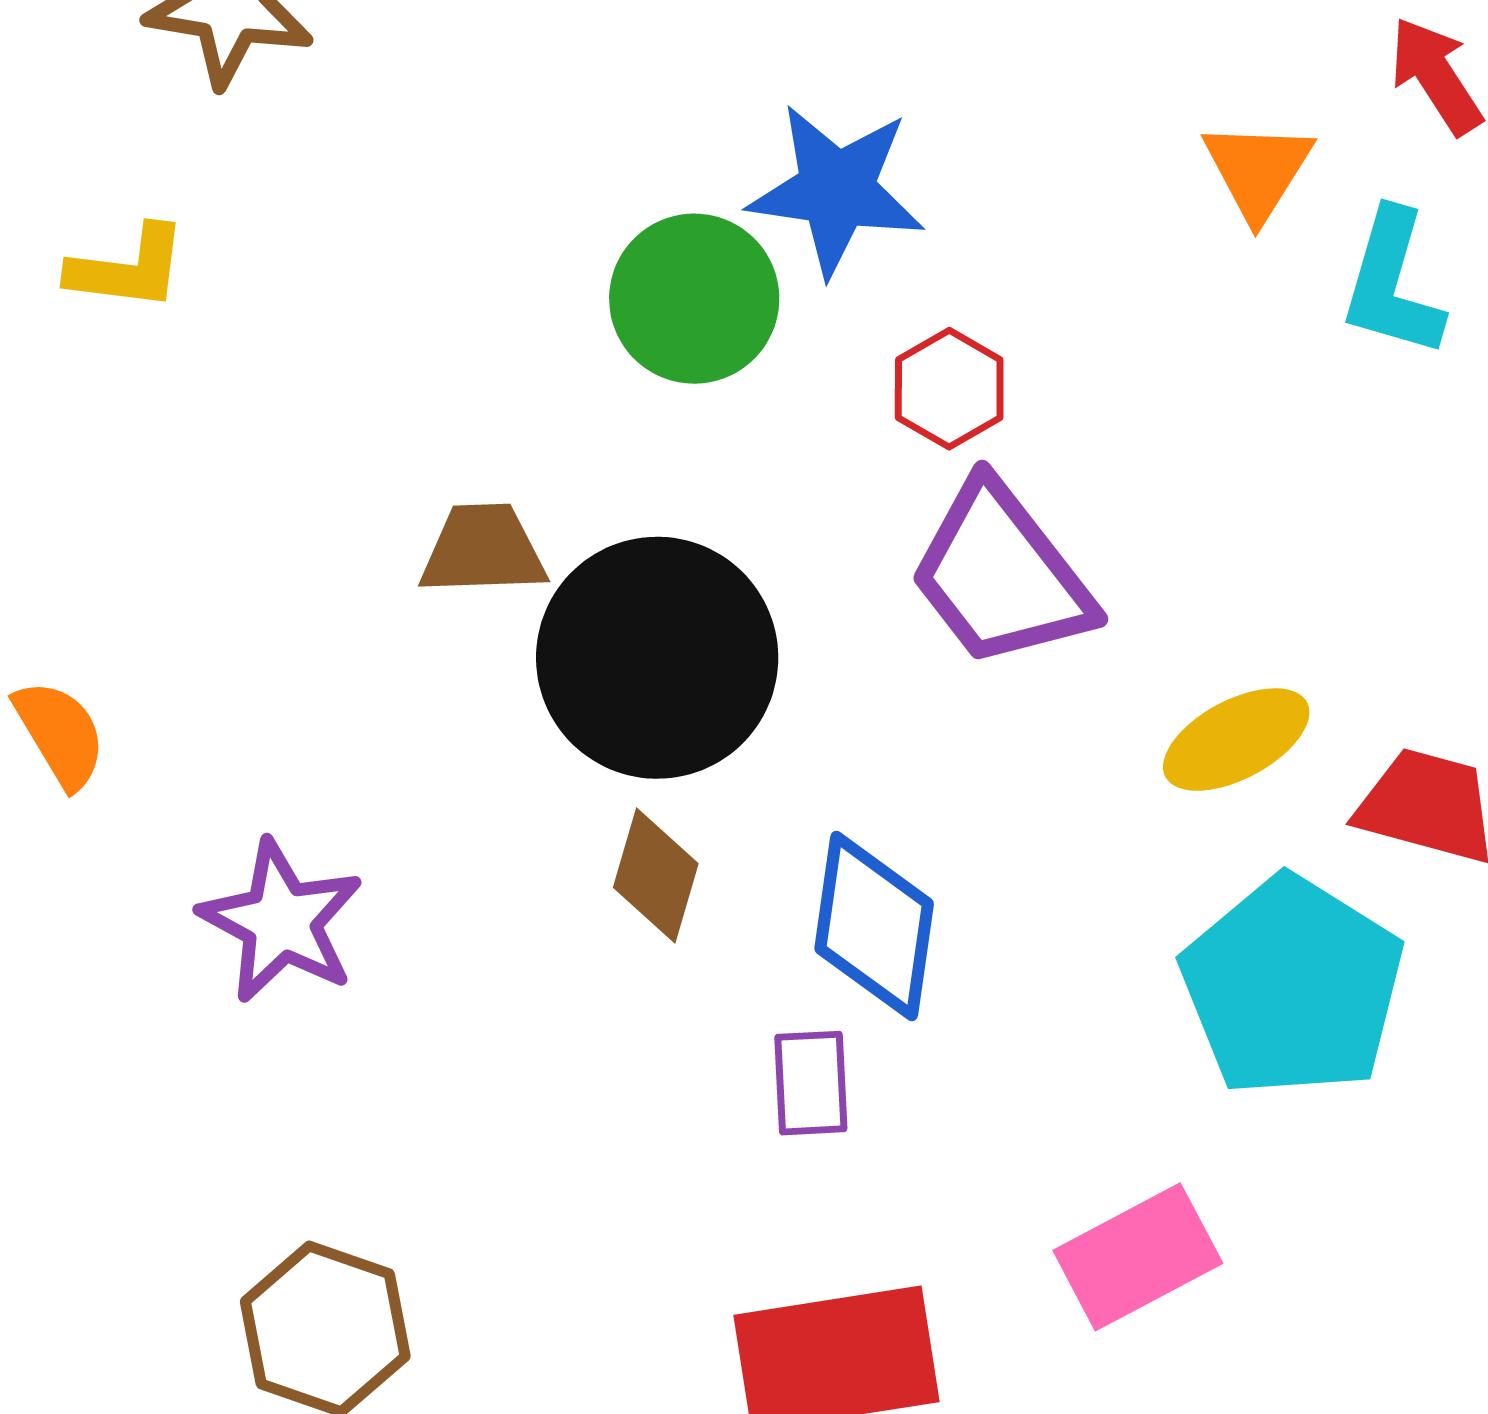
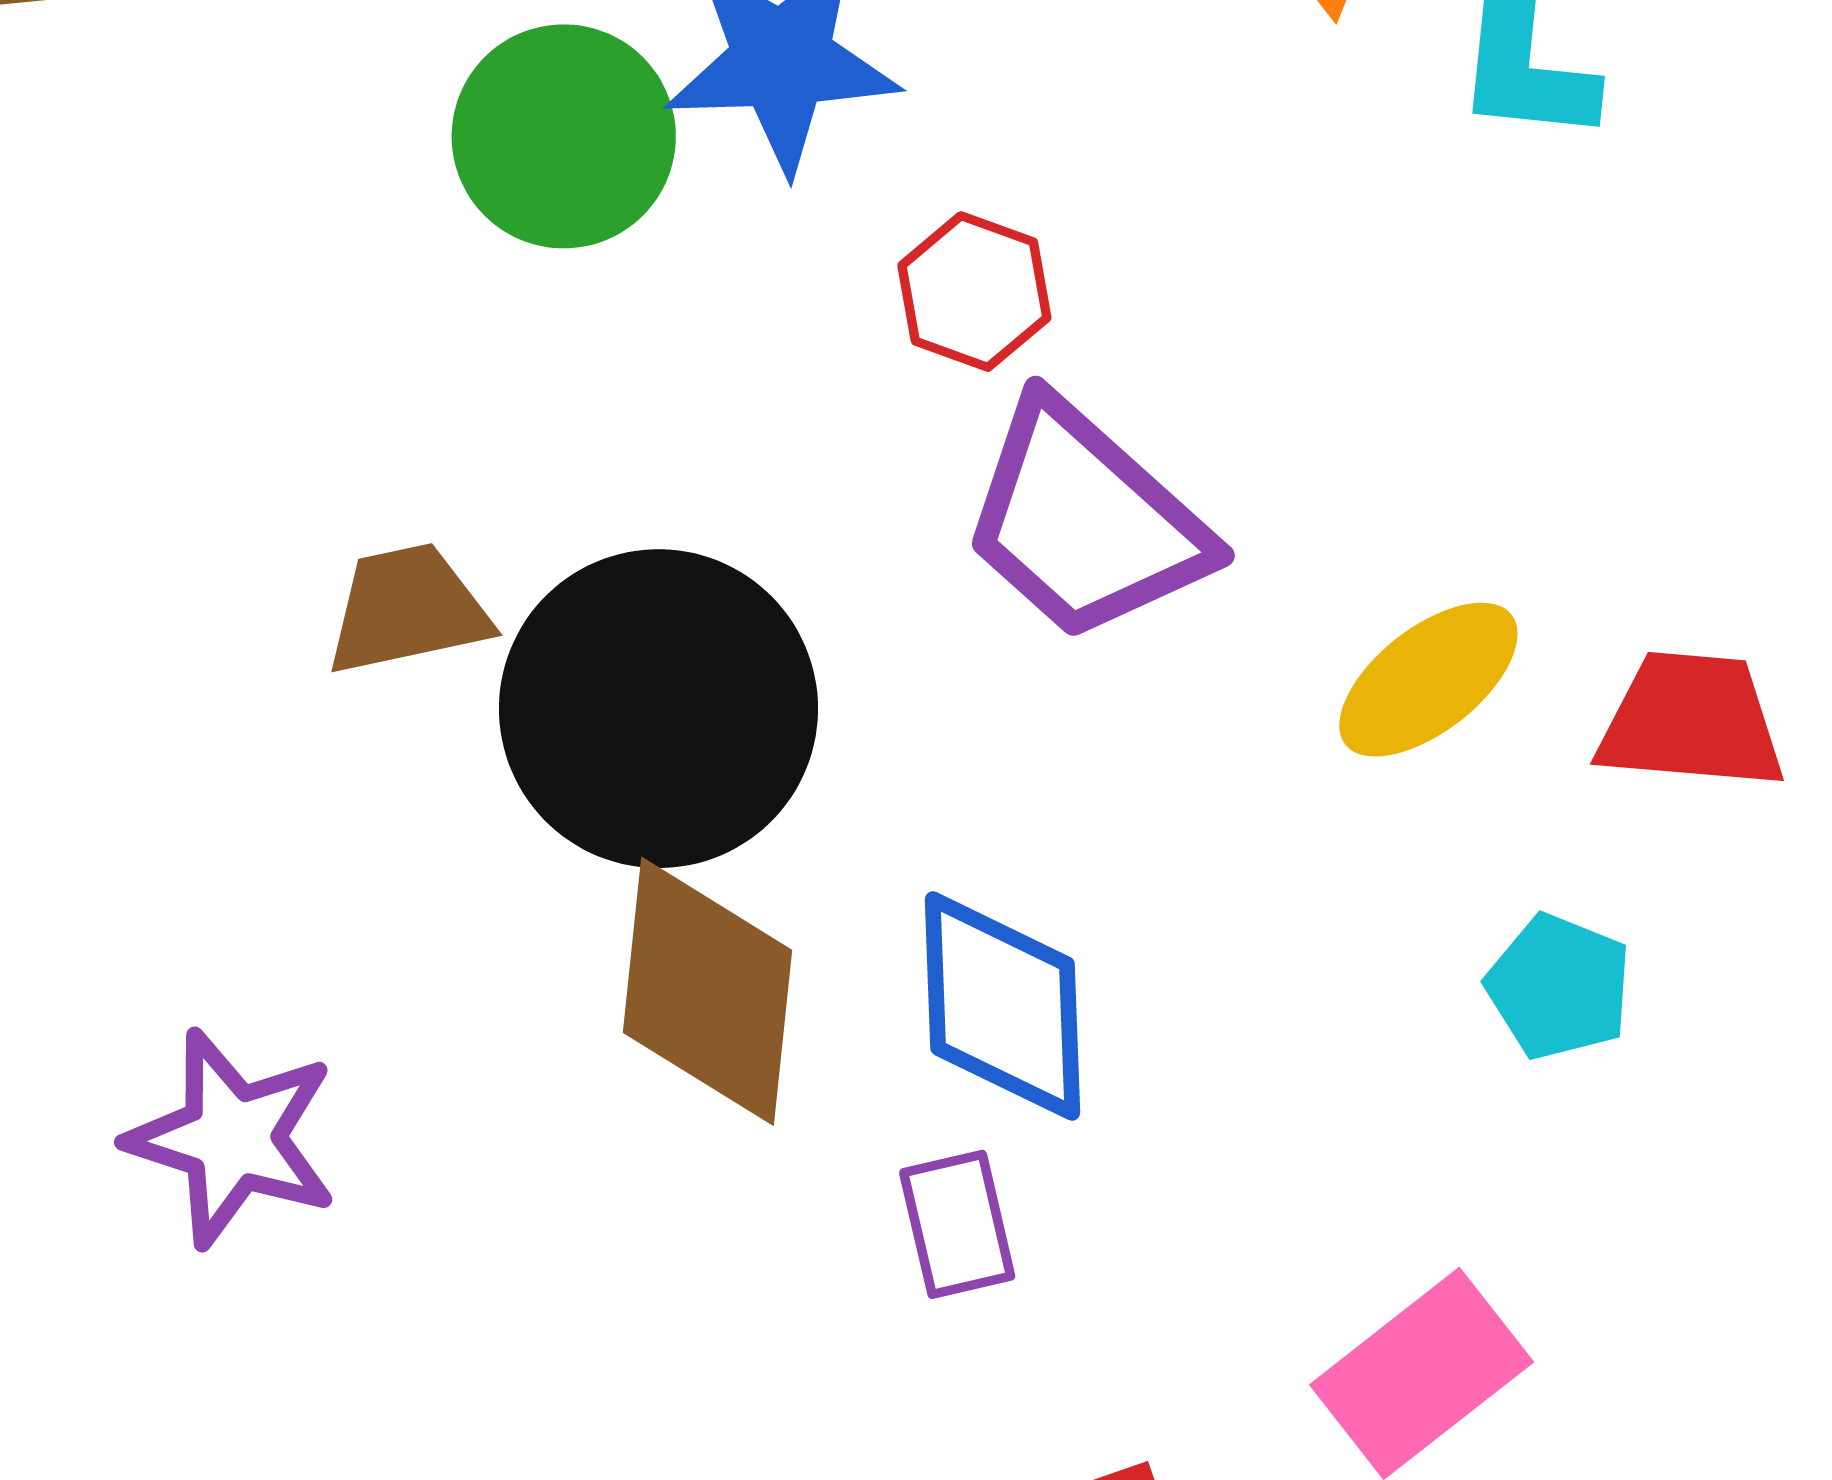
green circle: (694, 299) -> (564, 136), moved
brown diamond: (656, 875) -> (708, 991), size x1.6
cyan pentagon: (1292, 987) -> (1559, 987), size x0.5

